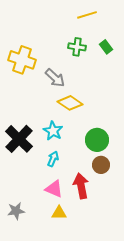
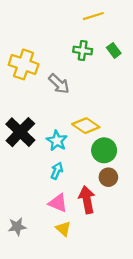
yellow diamond: (70, 103) -> (86, 126), moved
black cross: (19, 139) -> (20, 132), moved
yellow triangle: (59, 213) -> (63, 229), turned 42

